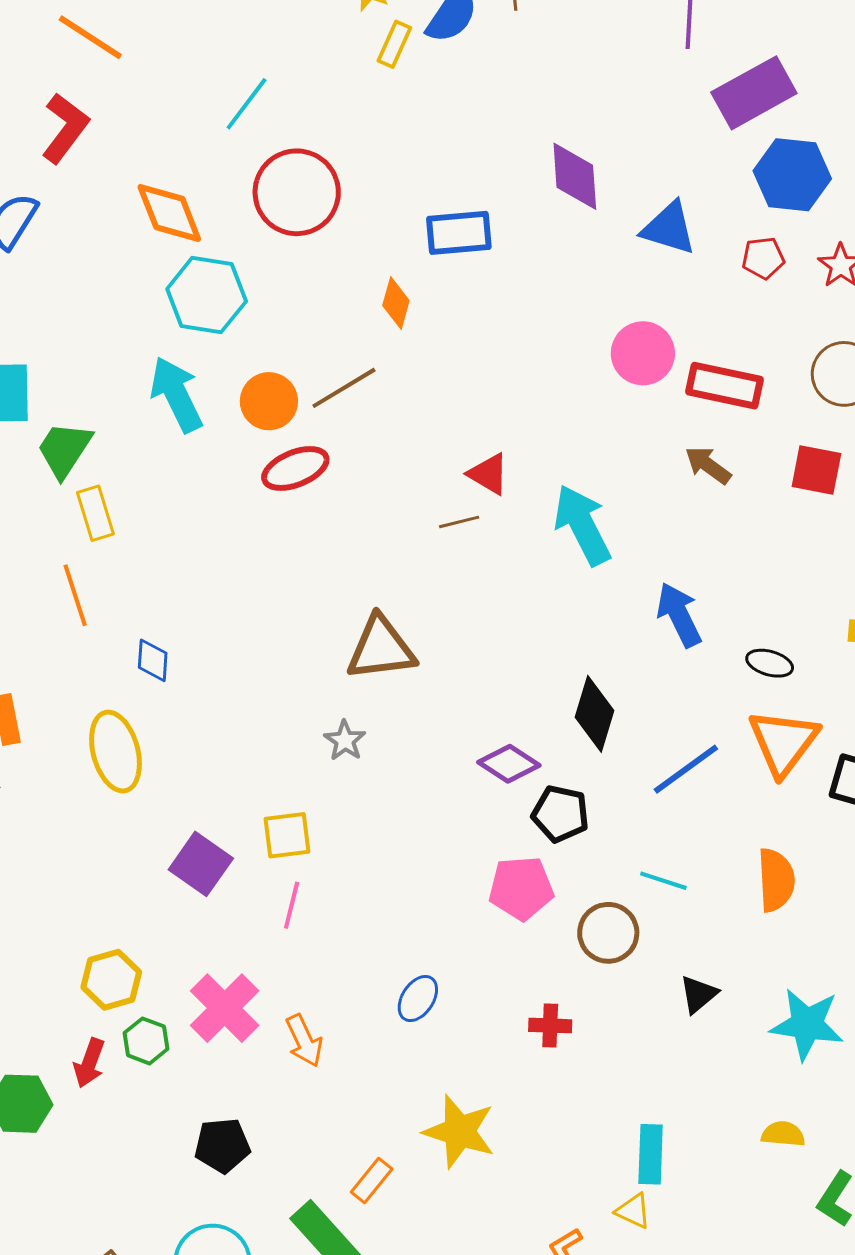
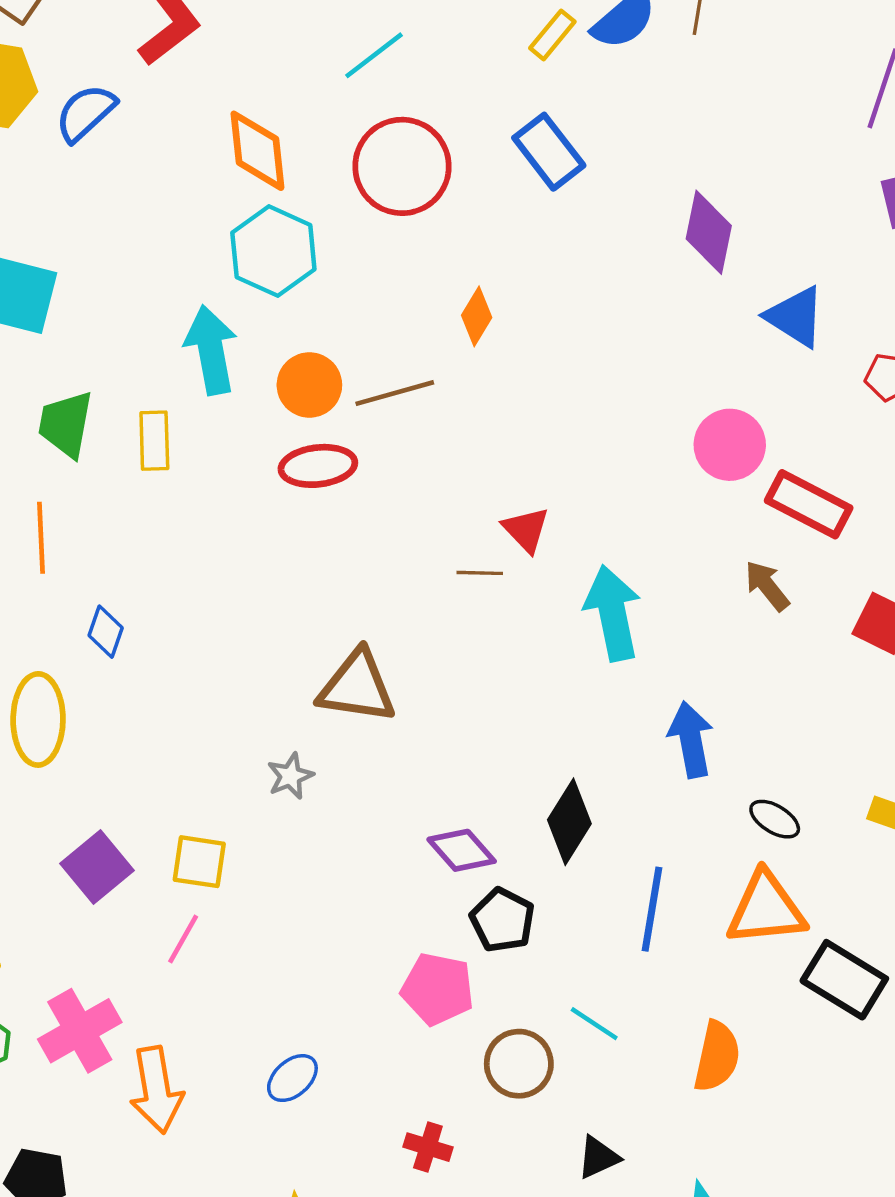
blue rectangle: (459, 233) -> (549, 152), moved, turned 42
green trapezoid: (64, 450) -> (66, 424), moved, turned -38
yellow rectangle: (95, 513) -> (154, 441), moved
orange triangle: (783, 742) -> (766, 909), turned 32
blue line: (686, 769) -> (652, 909), turned -60
orange arrow: (304, 1041) -> (156, 1090), size x1.4

